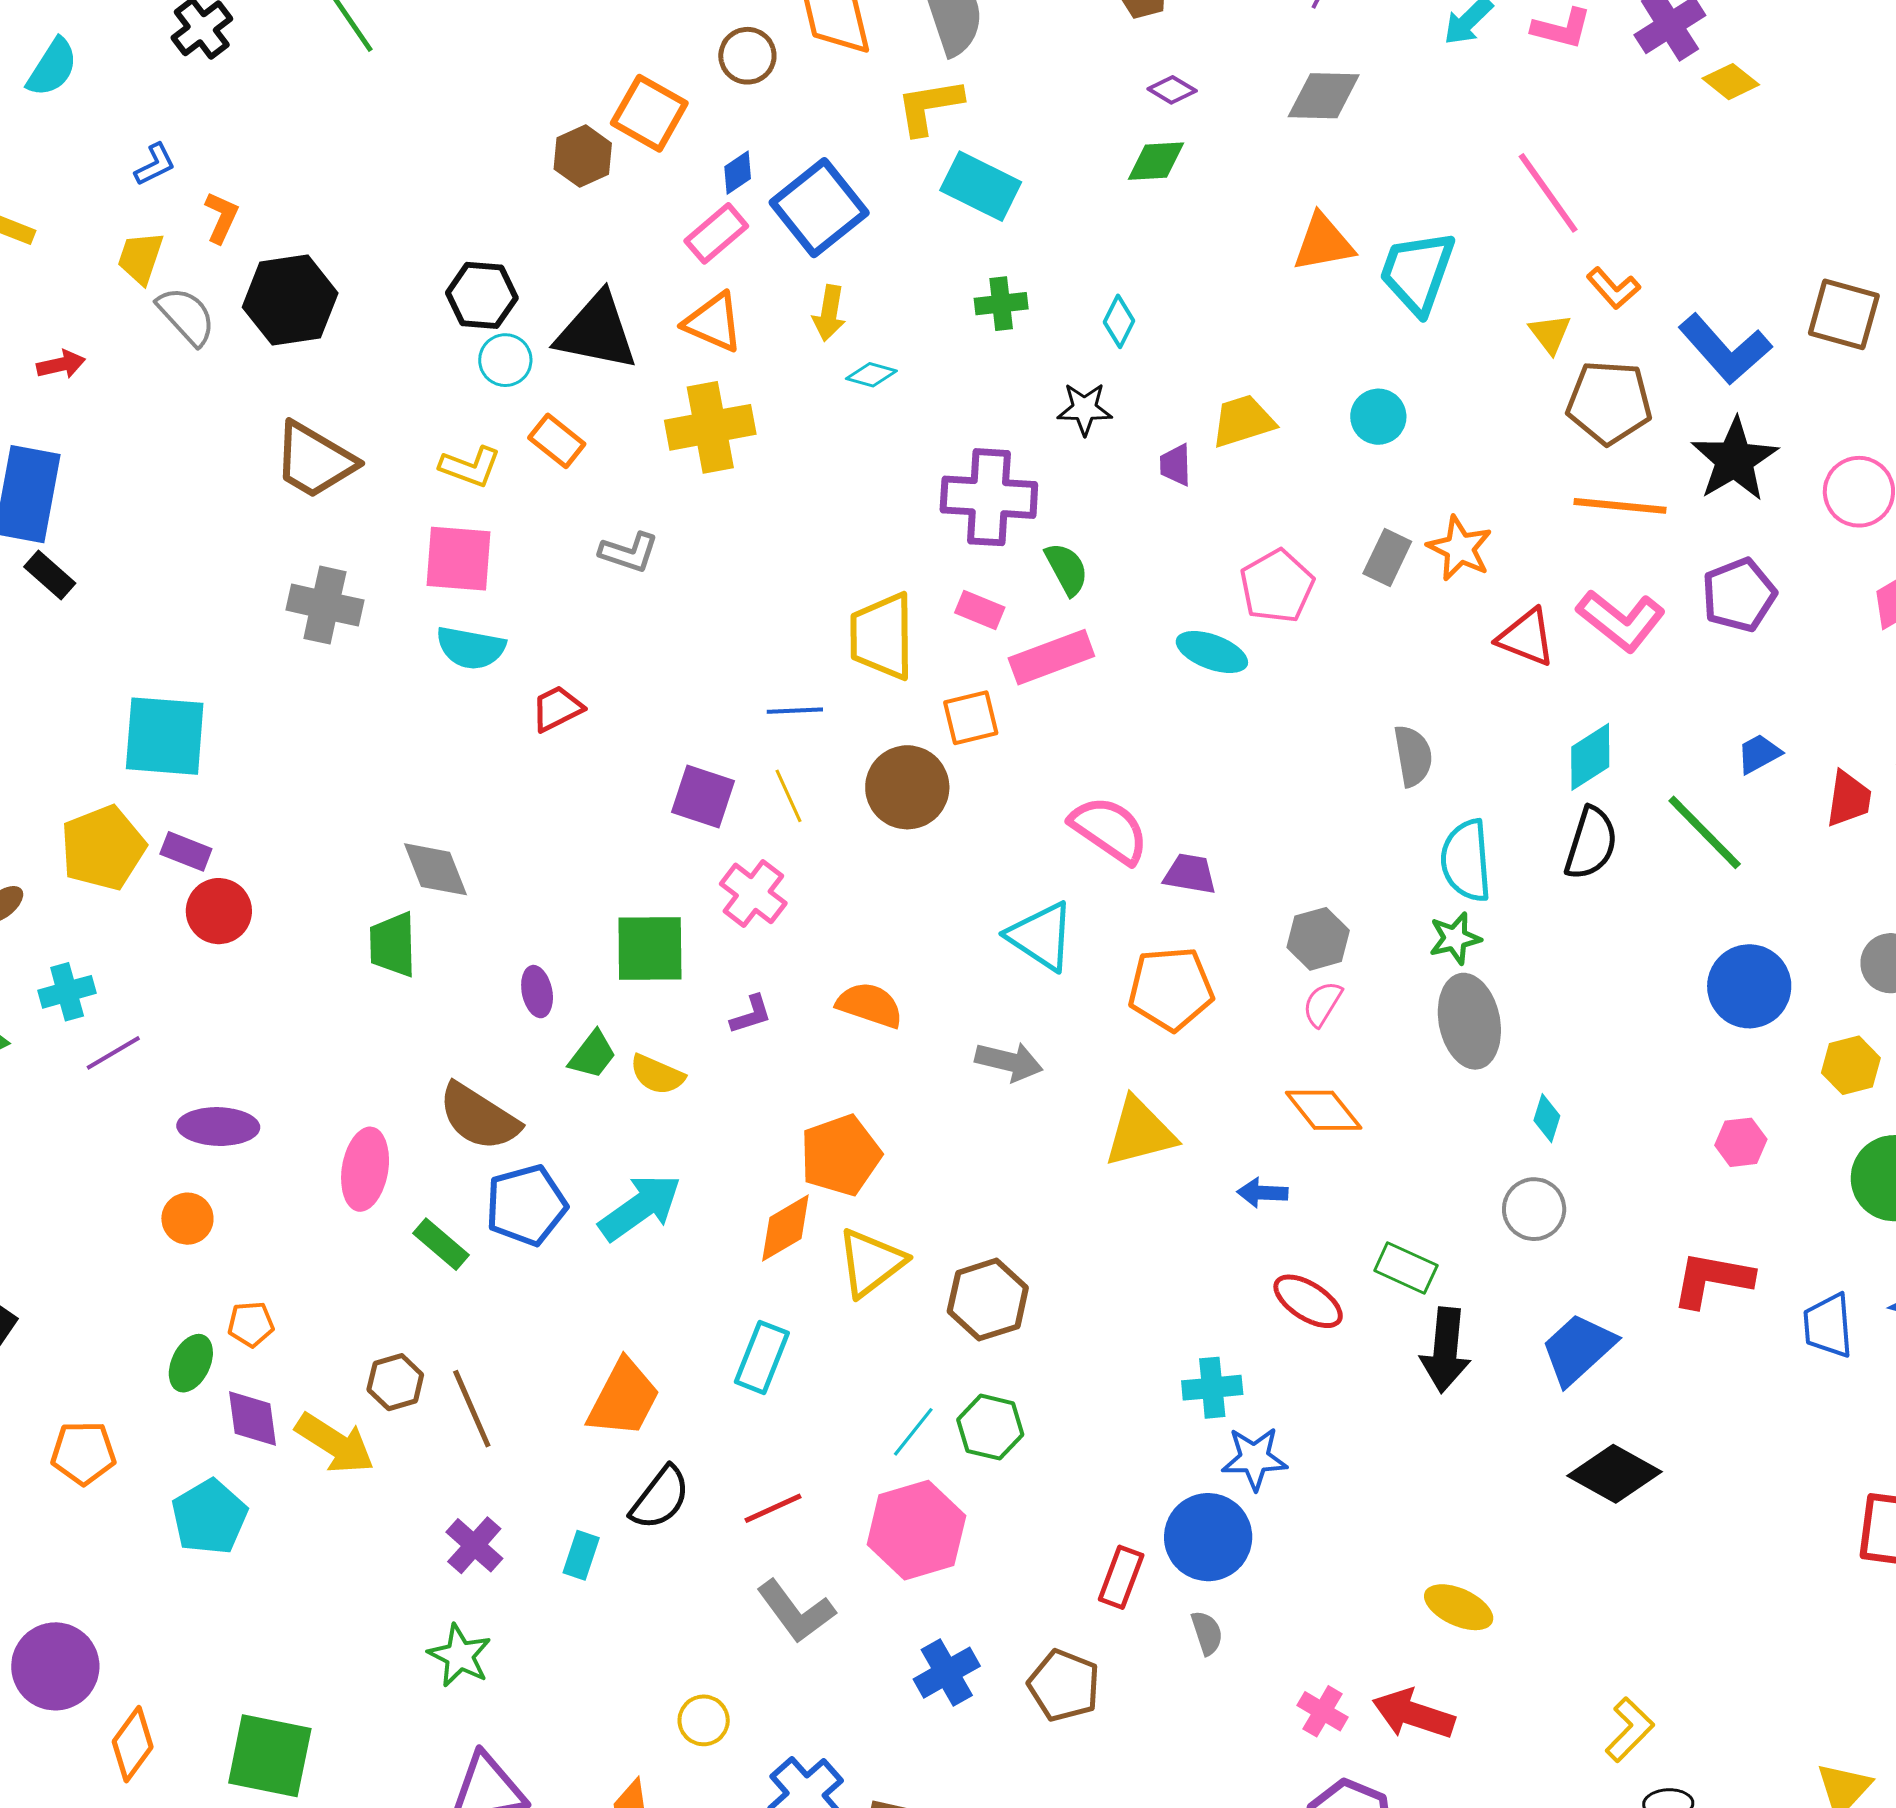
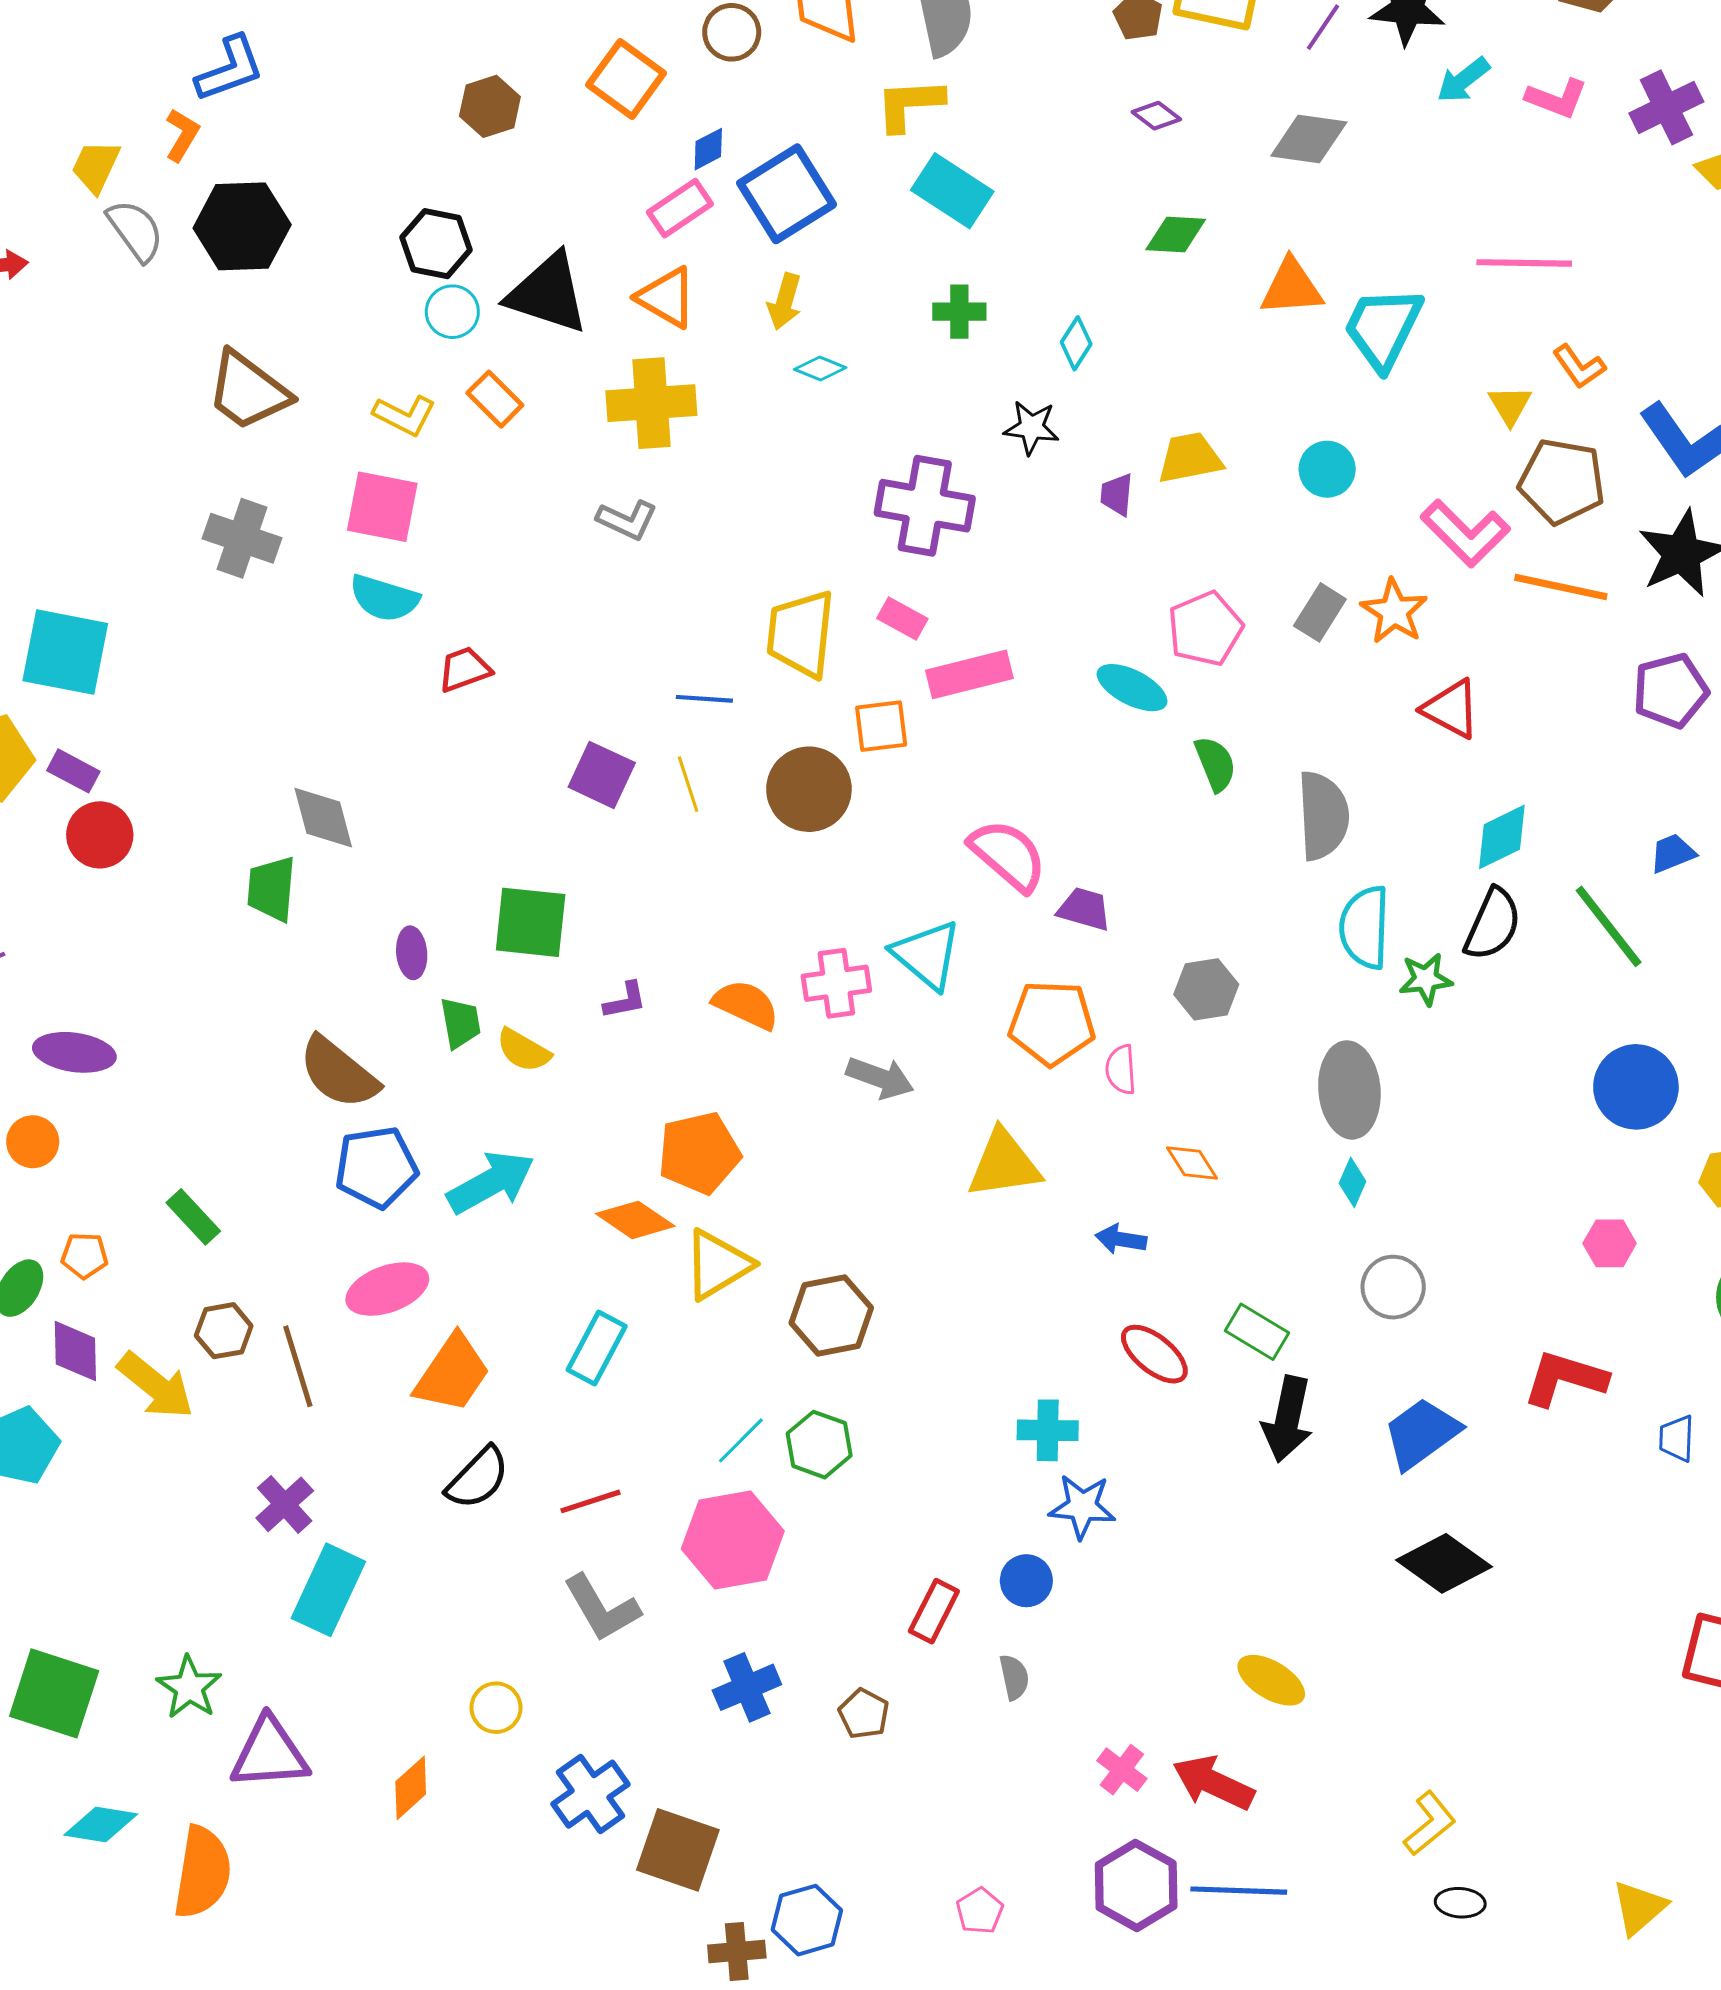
brown hexagon: (583, 156) -> (490, 106), moved
green diamond: (1156, 161) -> (1176, 234), moved
blue L-shape: (155, 165) -> (230, 69), moved, size x1.6
pink line: (1548, 193) -> (1524, 263), turned -60
gray L-shape: (629, 552) -> (627, 520), moved
green semicircle: (1067, 569) -> (1215, 764), moved
pink L-shape: (1621, 620) -> (1465, 533), moved
gray semicircle: (1413, 756) -> (1323, 816), size x1.4
pink cross: (753, 893) -> (836, 983), moved, turned 38
green star: (1455, 938) -> (1426, 979), moved
pink semicircle: (1322, 1004) -> (1121, 1070), moved, turned -42
green trapezoid: (593, 1055) -> (460, 1023), turned -54
orange diamond: (1324, 1110) -> (1192, 1163), size x0.7
cyan diamond: (1547, 1118) -> (1352, 1182), moved
pink ellipse: (365, 1169) -> (387, 1289), moved, turned 54
orange diamond: (785, 1228) -> (635, 1220), turned 58
green rectangle: (441, 1244) -> (193, 1217), moved
blue trapezoid: (1828, 1326) -> (1677, 1438), size x0.7
blue circle: (1208, 1537) -> (1026, 1581), size x0.6
cyan rectangle: (581, 1555) -> (328, 1590), moved, size x1.8
green star: (460, 1656) -> (189, 1687), moved
brown pentagon: (1064, 1685) -> (864, 1714), size x0.7

